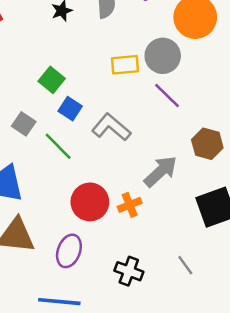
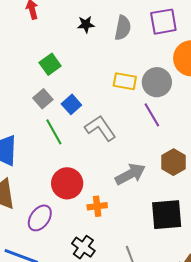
green square: (52, 80) -> (50, 64), moved
gray square: (24, 124) -> (43, 99), moved
orange cross: (130, 205) -> (97, 206), moved

